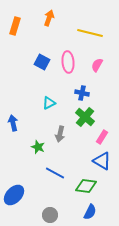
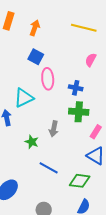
orange arrow: (49, 18) -> (35, 28), moved
pink ellipse: (68, 62) -> (48, 79), moved
cyan triangle: (49, 103) -> (24, 98), moved, size x1.5
green cross: (85, 117) -> (79, 112), turned -36

